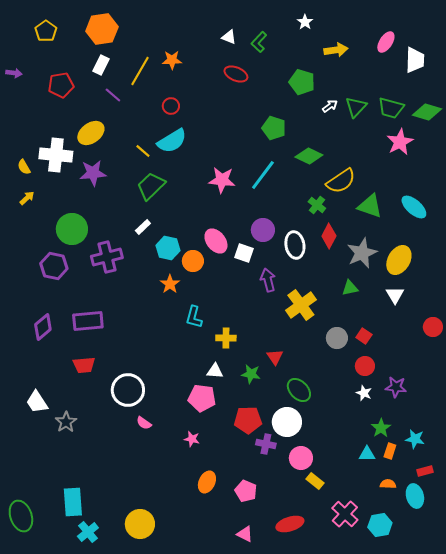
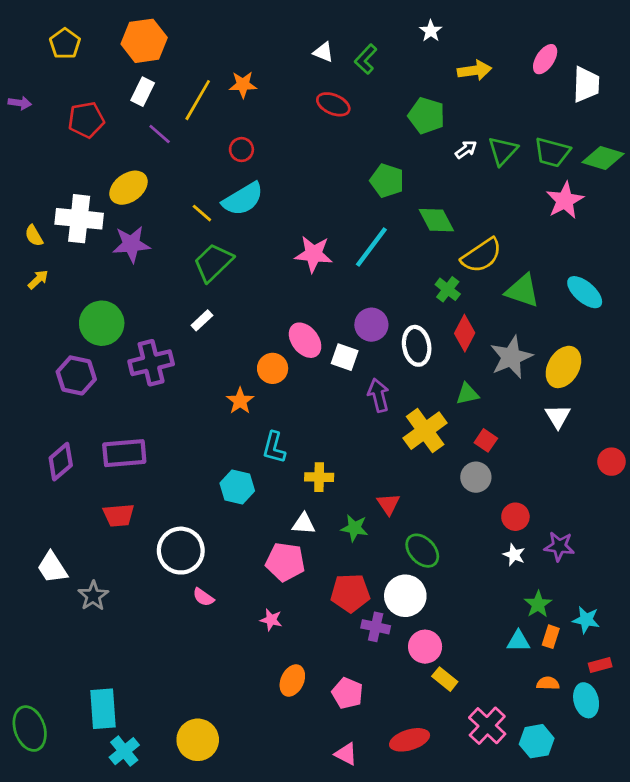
green diamond: (309, 156) -> (436, 220), turned 36
cyan hexagon: (168, 248) -> (237, 487), moved
green triangle: (350, 288) -> (467, 394), moved
red square: (364, 336) -> (486, 440), moved

